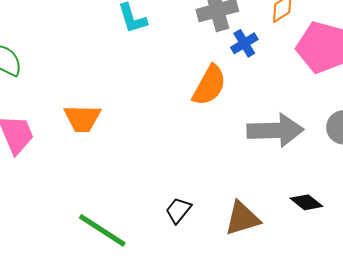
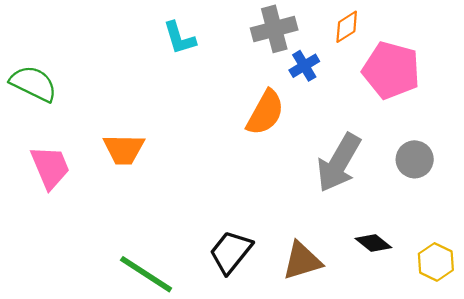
gray arrow: (275, 130) -> (339, 163), turned 122
black trapezoid: (178, 210) -> (231, 252), size x1.5

